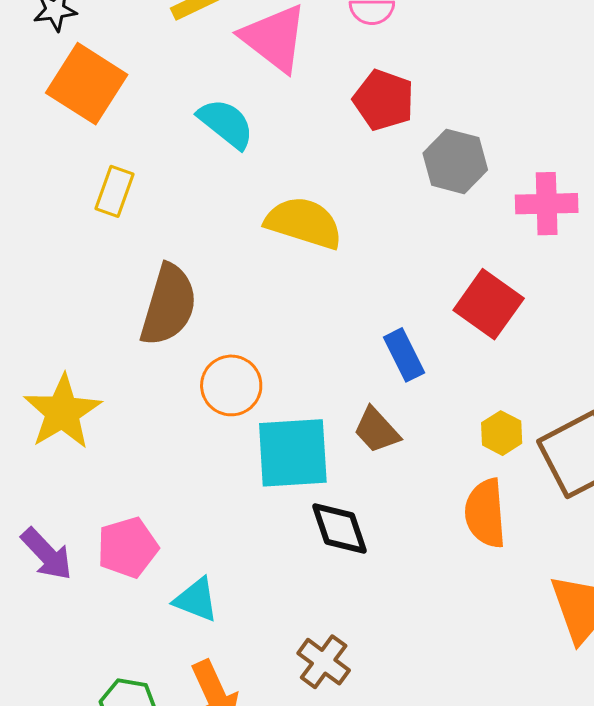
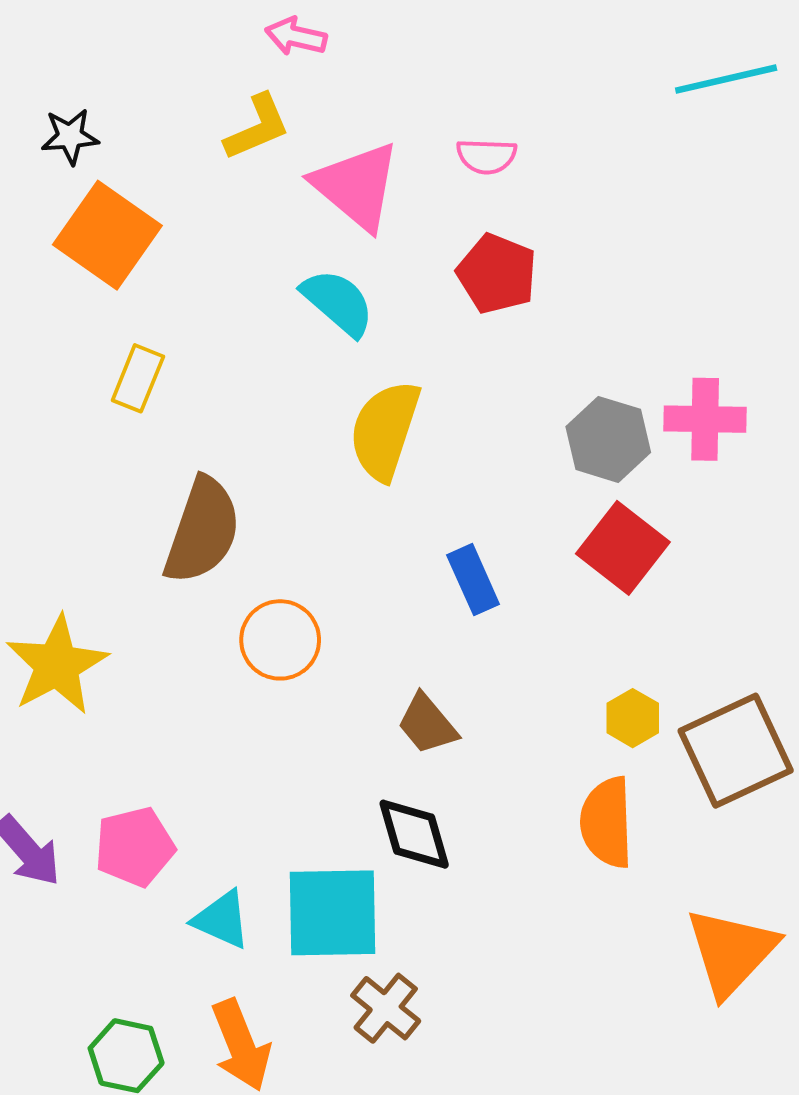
cyan semicircle: (226, 123) -> (338, 302), moved
gray hexagon: (455, 161) -> (608, 439), moved
yellow semicircle: (304, 223) -> (385, 430), turned -92
blue rectangle: (404, 355) -> (473, 580), moved
brown trapezoid: (377, 430) -> (427, 724), moved
cyan square: (293, 453) -> (332, 913), moved

